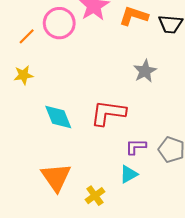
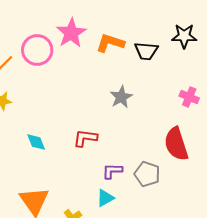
red L-shape: (108, 113) -> (85, 138), size x0.7
cyan diamond: (58, 117) -> (36, 142), size x0.7

